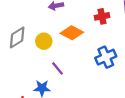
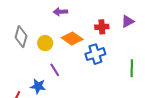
gray diamond: (17, 37) -> (21, 37), turned -50
blue cross: (106, 57) -> (95, 54), moved

